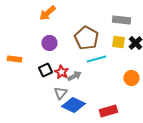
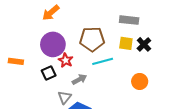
brown pentagon: (86, 38) -> (92, 39), turned -30
purple circle: (49, 43) -> (53, 44), size x1.5
red star: (61, 72) -> (66, 60), moved

